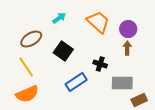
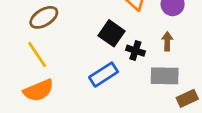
brown arrow: (127, 48) -> (167, 41), moved
black square: (63, 51) -> (112, 33), moved

